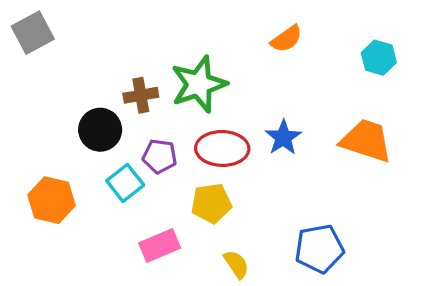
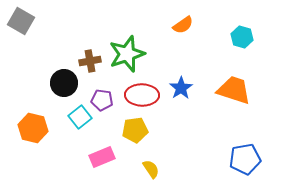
gray square: (33, 33) -> (21, 21), turned -32
blue pentagon: (319, 249) -> (245, 159), moved

